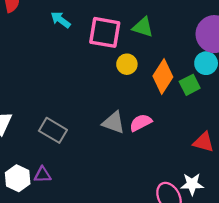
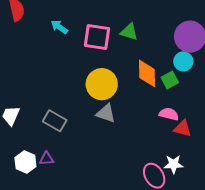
yellow circle: (127, 64) -> (102, 84), moved, size x1.8
orange diamond: (163, 76) -> (147, 73), turned -32
pink semicircle: (141, 123) -> (169, 114), moved, turned 42

